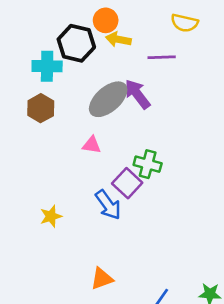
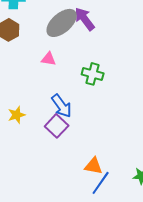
purple square: (127, 183) -> (57, 126), moved
orange triangle: (102, 279) -> (94, 166), moved, turned 30

